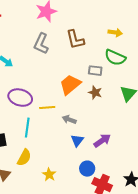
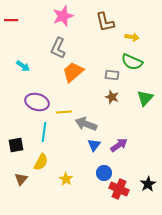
brown L-shape: (75, 40) -> (105, 22), moved
orange trapezoid: (70, 85) -> (73, 72), moved
gray arrow: (69, 120) -> (86, 124), size x1.5

